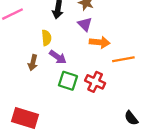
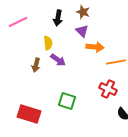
green square: (68, 81) -> (67, 101), moved
red cross: (95, 82) -> (108, 89), moved

